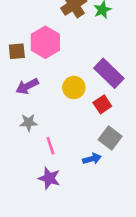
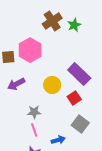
gray star: (28, 123) -> (34, 112), moved
blue arrow: (92, 159) -> (58, 140), moved

